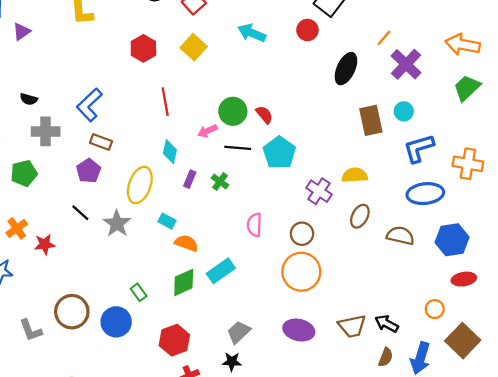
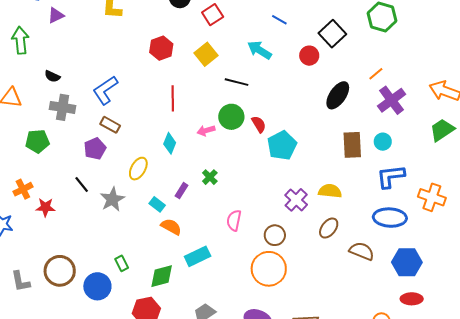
black line: (238, 148) -> (237, 82), moved
cyan pentagon: (279, 153) -> (282, 145), moved
purple rectangle: (190, 179) -> (181, 191), moved
yellow ellipse: (140, 185) -> (138, 169), size x0.7
green diamond: (184, 282) -> (162, 276), moved

